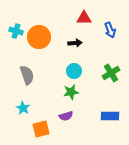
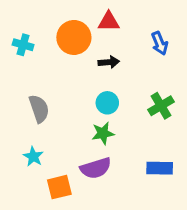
red triangle: (84, 18) -> (109, 22), moved
orange circle: (39, 37) -> (74, 37), moved
purple semicircle: (66, 116) -> (96, 168), size x1.5

